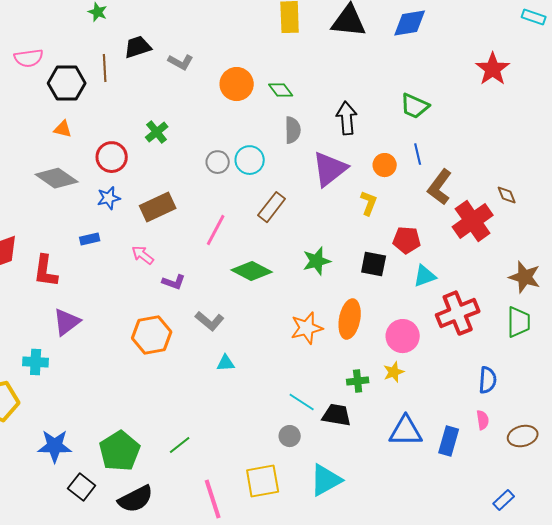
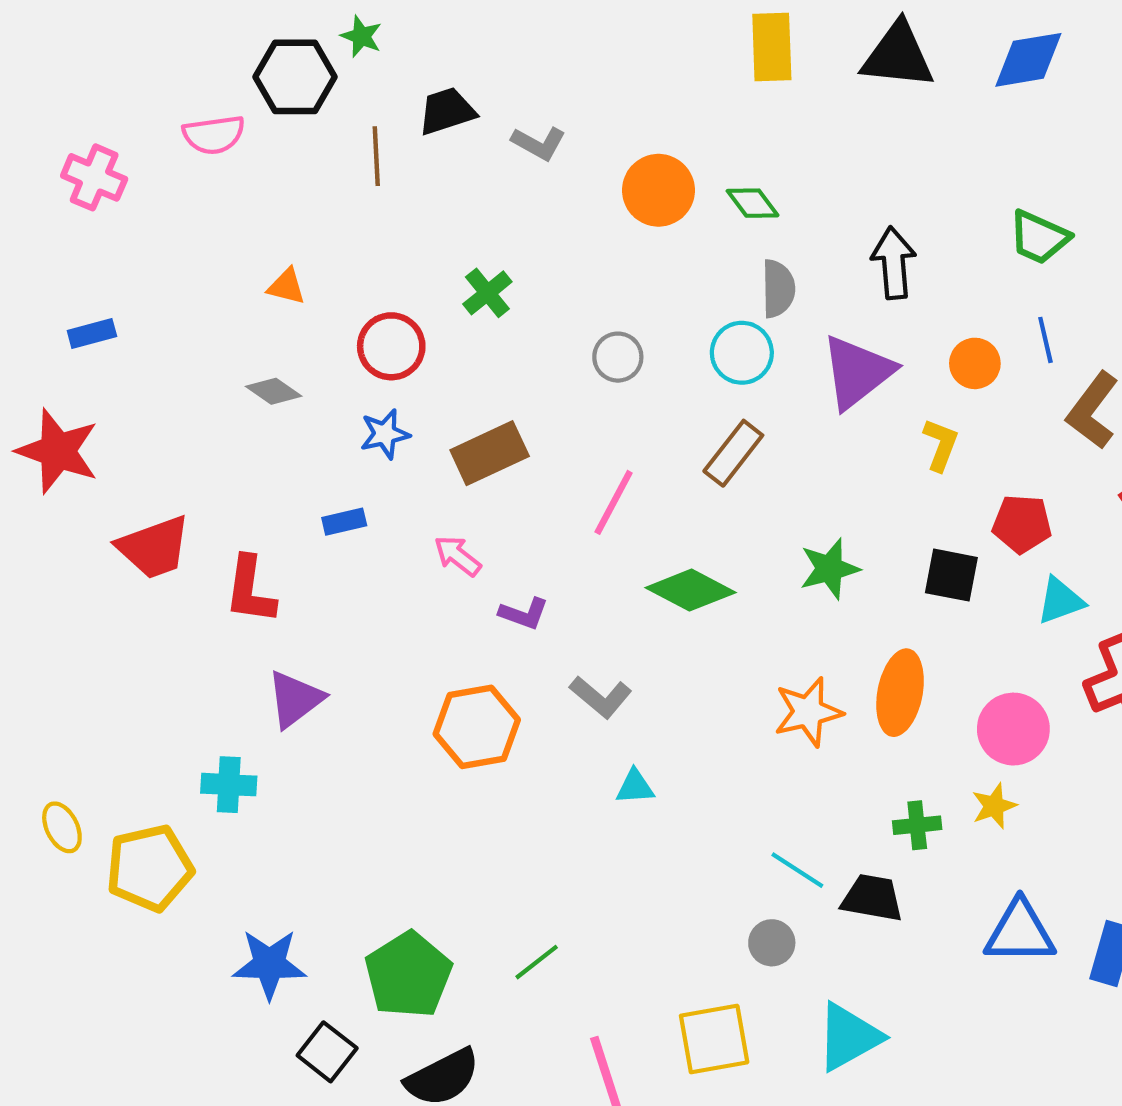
black hexagon: (67, 83) -> (295, 77), moved
cyan circle: (250, 160) -> (742, 353), moved
gray diamond: (57, 178) -> (274, 391), size x0.6

